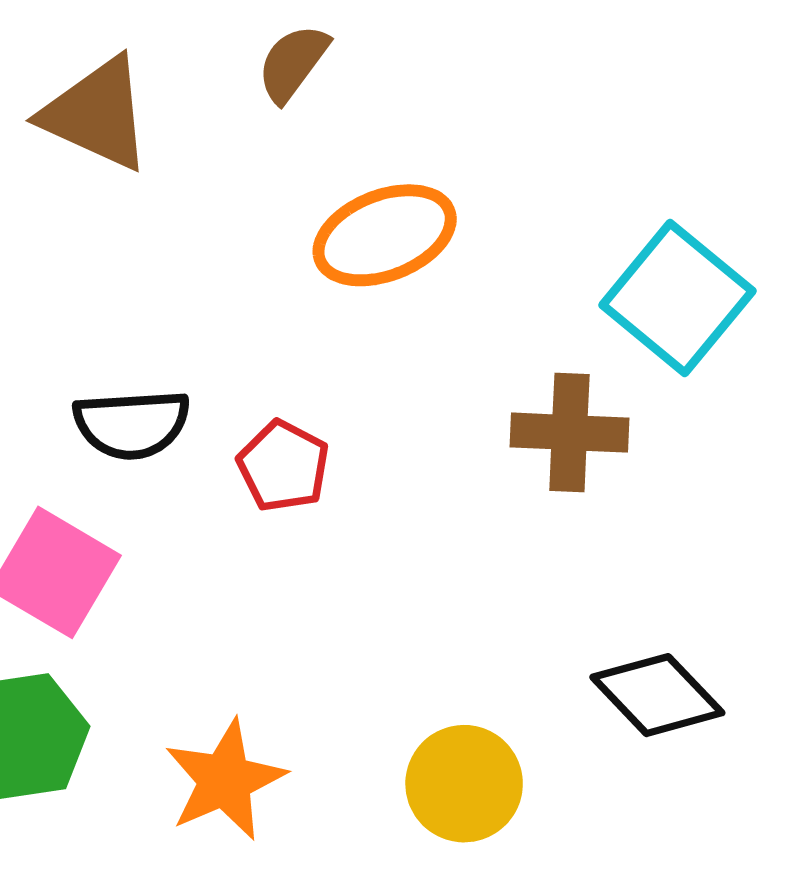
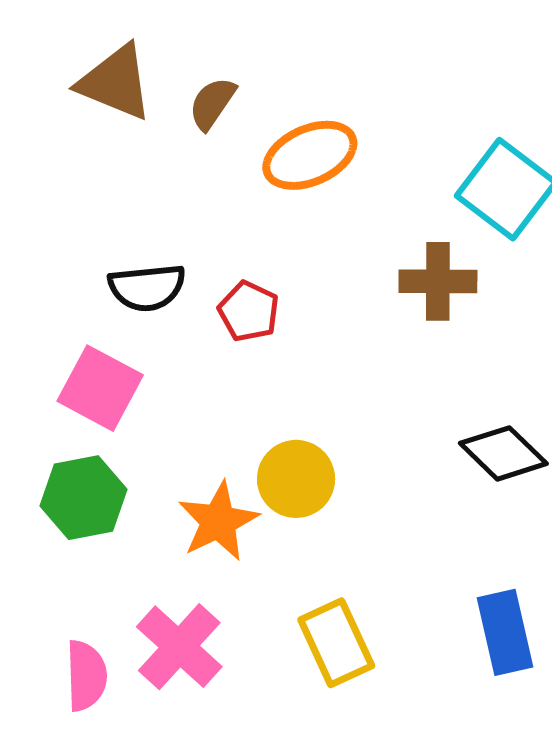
brown semicircle: (293, 63) -> (212, 103), moved
yellow circle: (464, 784) -> (296, 479), moved

